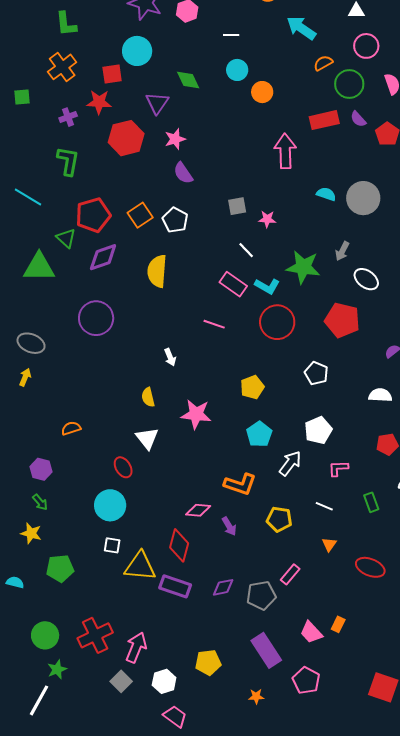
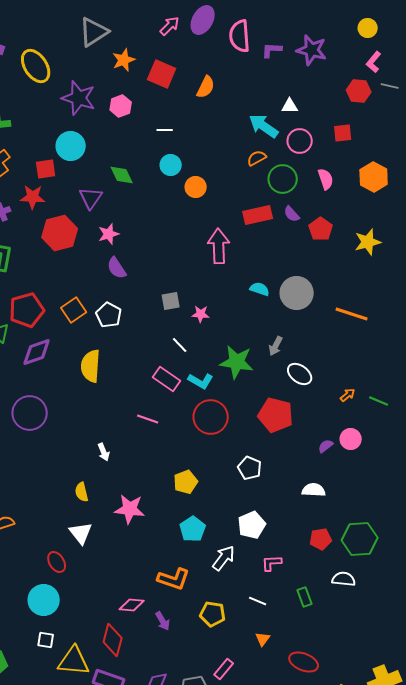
cyan arrow: (301, 28) -> (264, 126), moved

